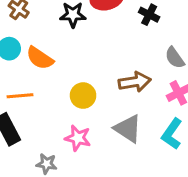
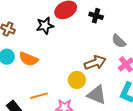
orange line: (20, 96) -> (39, 96), moved
yellow circle: (83, 96) -> (77, 80), moved

